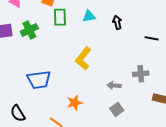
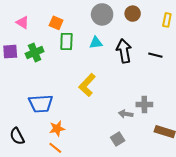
black arrow: (117, 22) -> (124, 51), size x1.6
black line: (152, 38) -> (155, 55), moved
gray arrow: (114, 86) -> (126, 114), moved
orange star: (75, 103) -> (57, 129), moved

